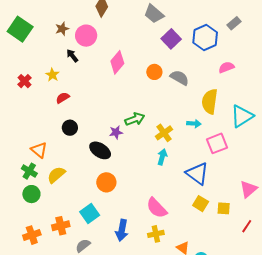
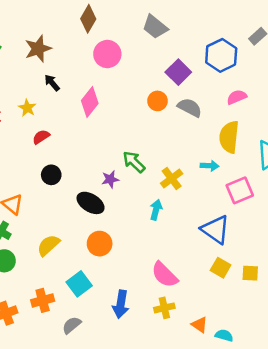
brown star: (62, 29) -> (38, 49), size x1.5
pink circle: (86, 36) -> (107, 54), moved
purple square: (171, 39) -> (178, 72), moved
pink diamond: (117, 62) -> (90, 102), moved
pink semicircle: (226, 67) -> (237, 97), moved
green arrow: (135, 119) -> (134, 162), turned -114
cyan arrow: (162, 157) -> (156, 210), moved
yellow semicircle: (56, 175) -> (48, 245), moved

